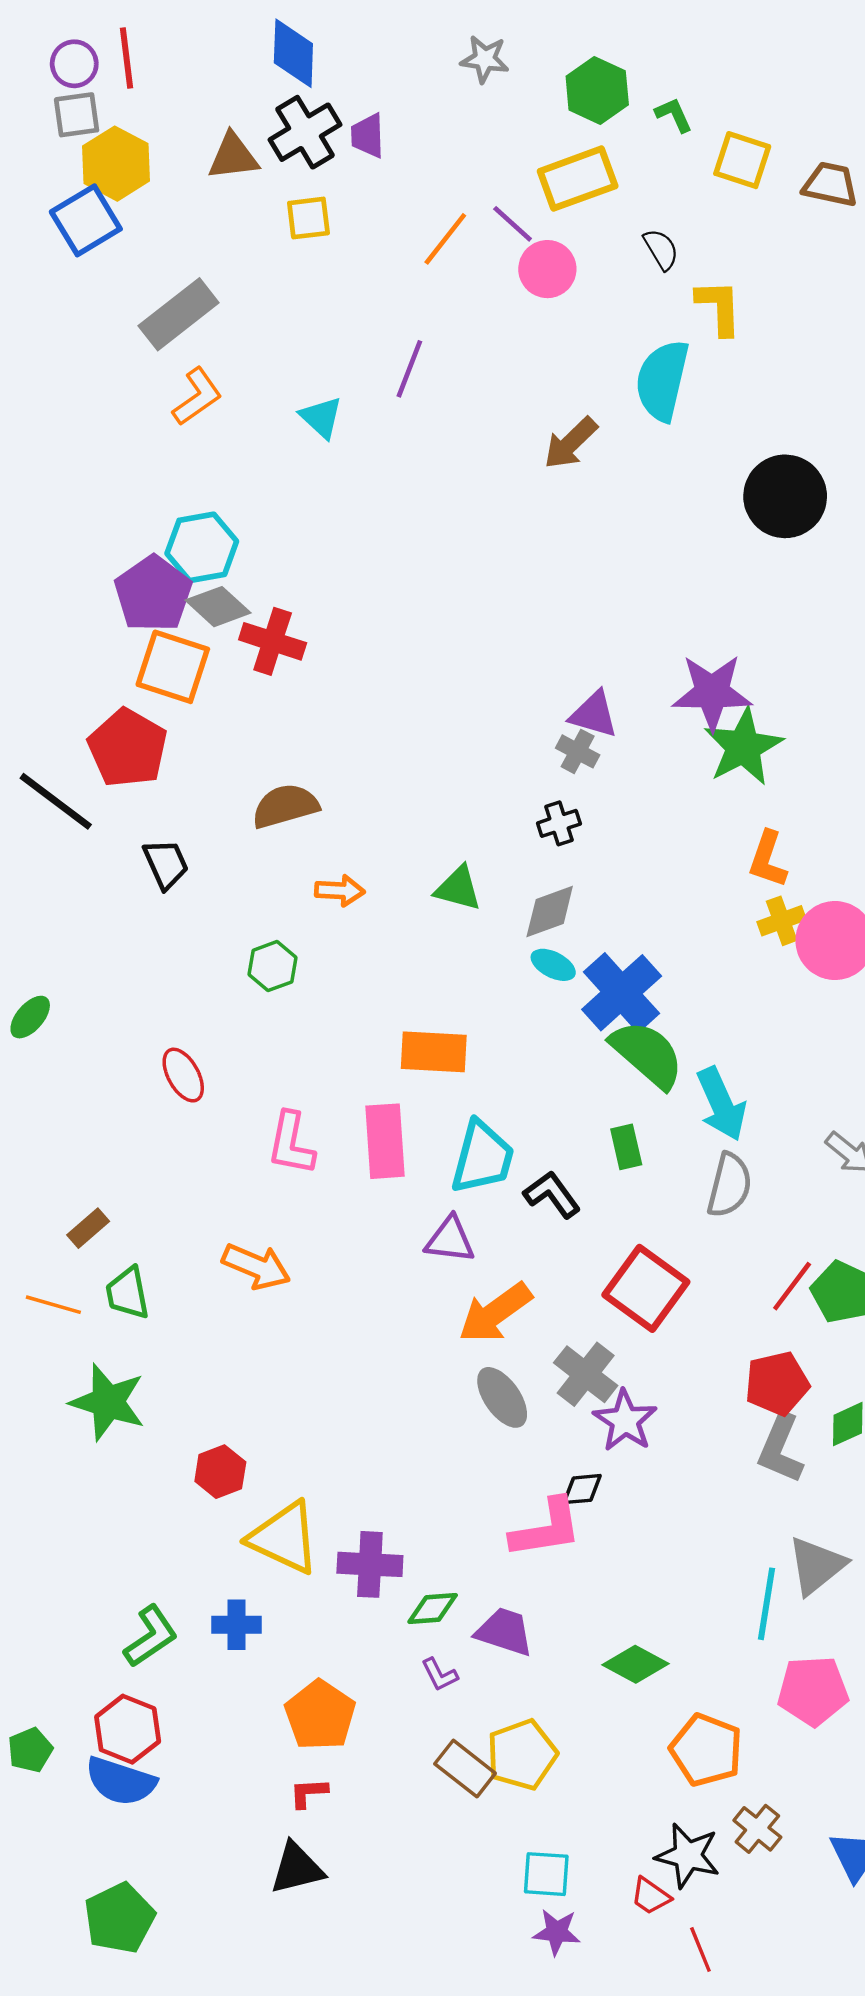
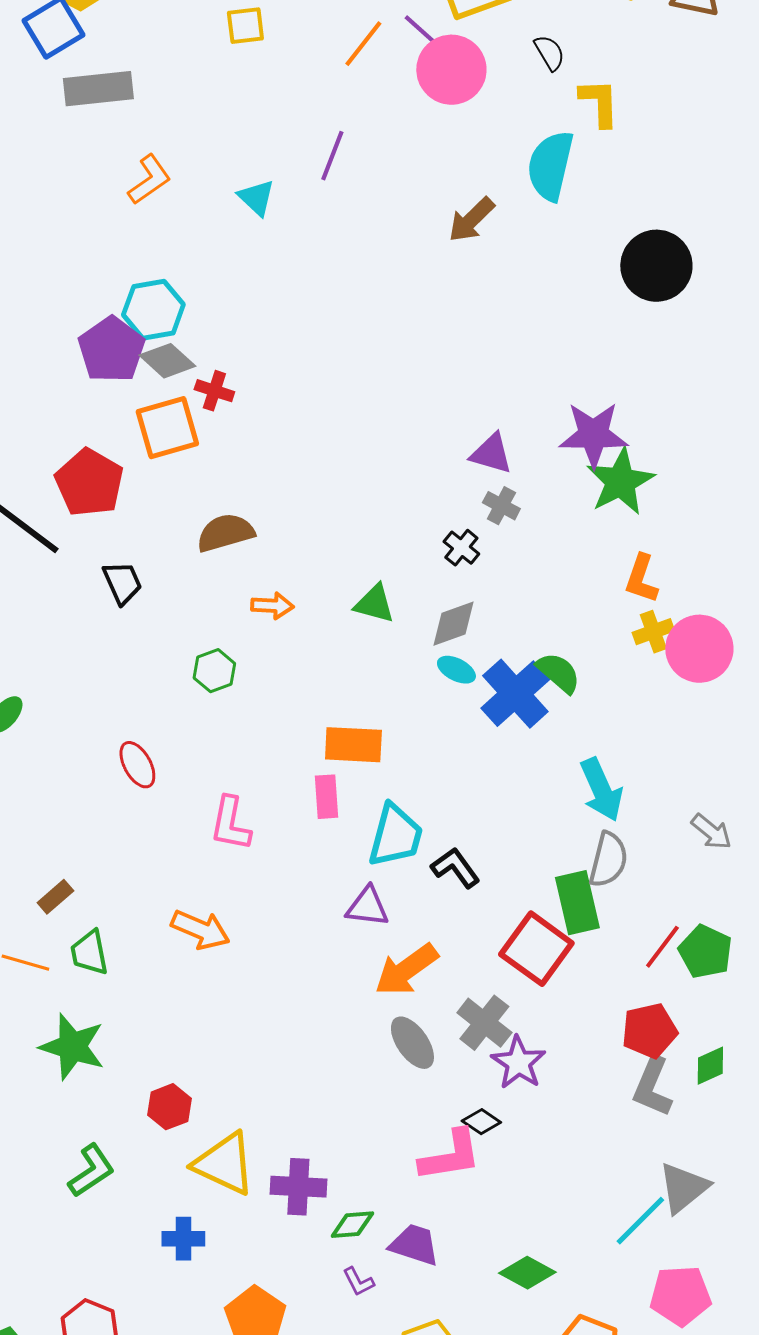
pink circle: (547, 269) -> (451, 70), size x1.4
gray rectangle: (179, 314) -> (98, 89), moved, turned 32
red cross: (273, 641) -> (214, 391), size x0.7
orange square: (173, 667) -> (167, 428), moved, turned -34
gray cross: (578, 751) -> (501, 506), moved
black cross: (559, 823) -> (461, 548), turned -33
green semicircle: (647, 1054) -> (558, 673), moved, size x0.7
pink rectangle: (385, 1141) -> (326, 797), moved, size x0.7
green rectangle: (626, 1147) -> (577, 903), moved, size x1.6
black diamond: (582, 1489) -> (481, 1122), turned 39
cyan line: (767, 1604) -> (640, 1221), turned 36
green L-shape: (151, 1636) -> (91, 1171), moved

